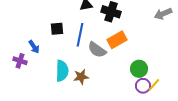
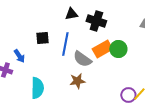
green circle: (139, 69) -> (118, 49), moved
cyan semicircle: (62, 71) -> (37, 88), moved
brown star: (81, 77) -> (77, 81), moved

